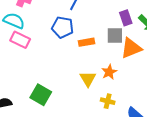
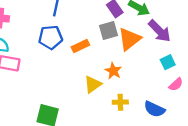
yellow triangle: (88, 79) -> (93, 84), turned 42

